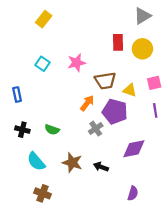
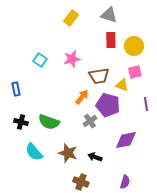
gray triangle: (142, 16) -> (109, 15), moved, turned 48
yellow rectangle: (44, 19) -> (71, 18), moved
pink square: (154, 83) -> (135, 72), moved
green semicircle: (52, 130) -> (49, 122), size x1.5
brown cross: (43, 193) -> (81, 182), moved

